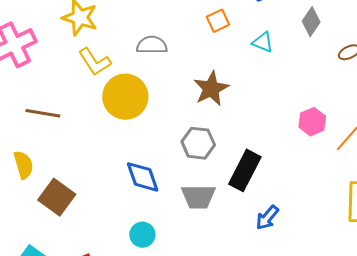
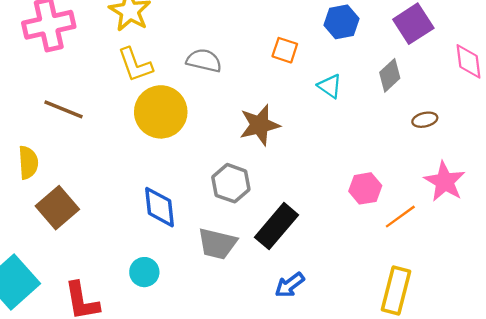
orange square: (218, 21) -> (285, 50), turned 30

